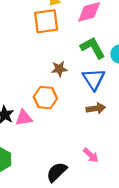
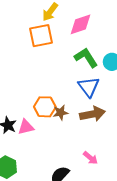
brown star: (59, 69) -> (61, 113), moved
brown arrow: (96, 108) -> (92, 114), size x1.4

